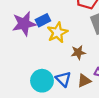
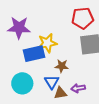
blue rectangle: (43, 20) -> (34, 54), moved, size x1.5
blue triangle: (63, 79) -> (52, 82), moved

